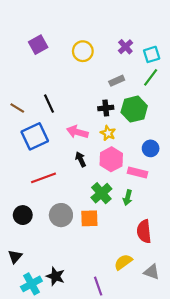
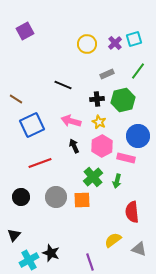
purple square: (38, 45) -> (25, 31), moved
yellow circle: (83, 51) -> (87, 44), moved
cyan square: (152, 54) -> (134, 39), moved
black line: (49, 104) -> (63, 85), moved, turned -42
blue circle: (151, 148) -> (138, 136), size x1.5

